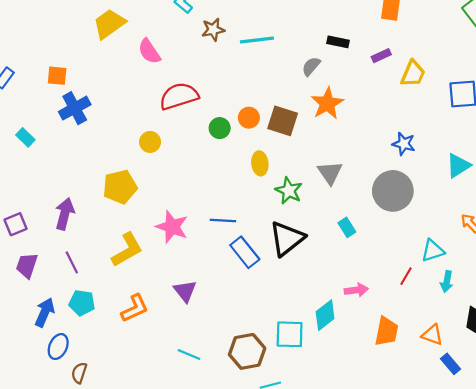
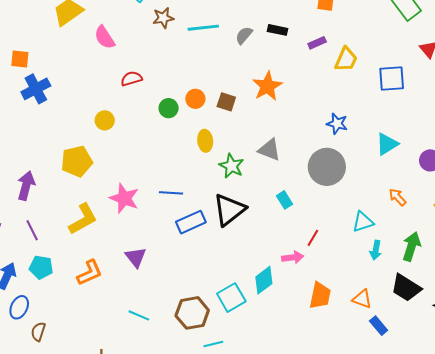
gray semicircle: (311, 66) -> (244, 35), moved
red semicircle: (179, 96) -> (131, 79), size x0.6
brown square: (283, 121) -> (226, 102), size x0.7
gray triangle: (330, 173) -> (269, 150), turned -35
blue rectangle: (245, 252) -> (191, 222), turned -76
red line: (406, 276) -> (313, 238), moved
cyan square: (290, 334) -> (231, 298), turned -32

